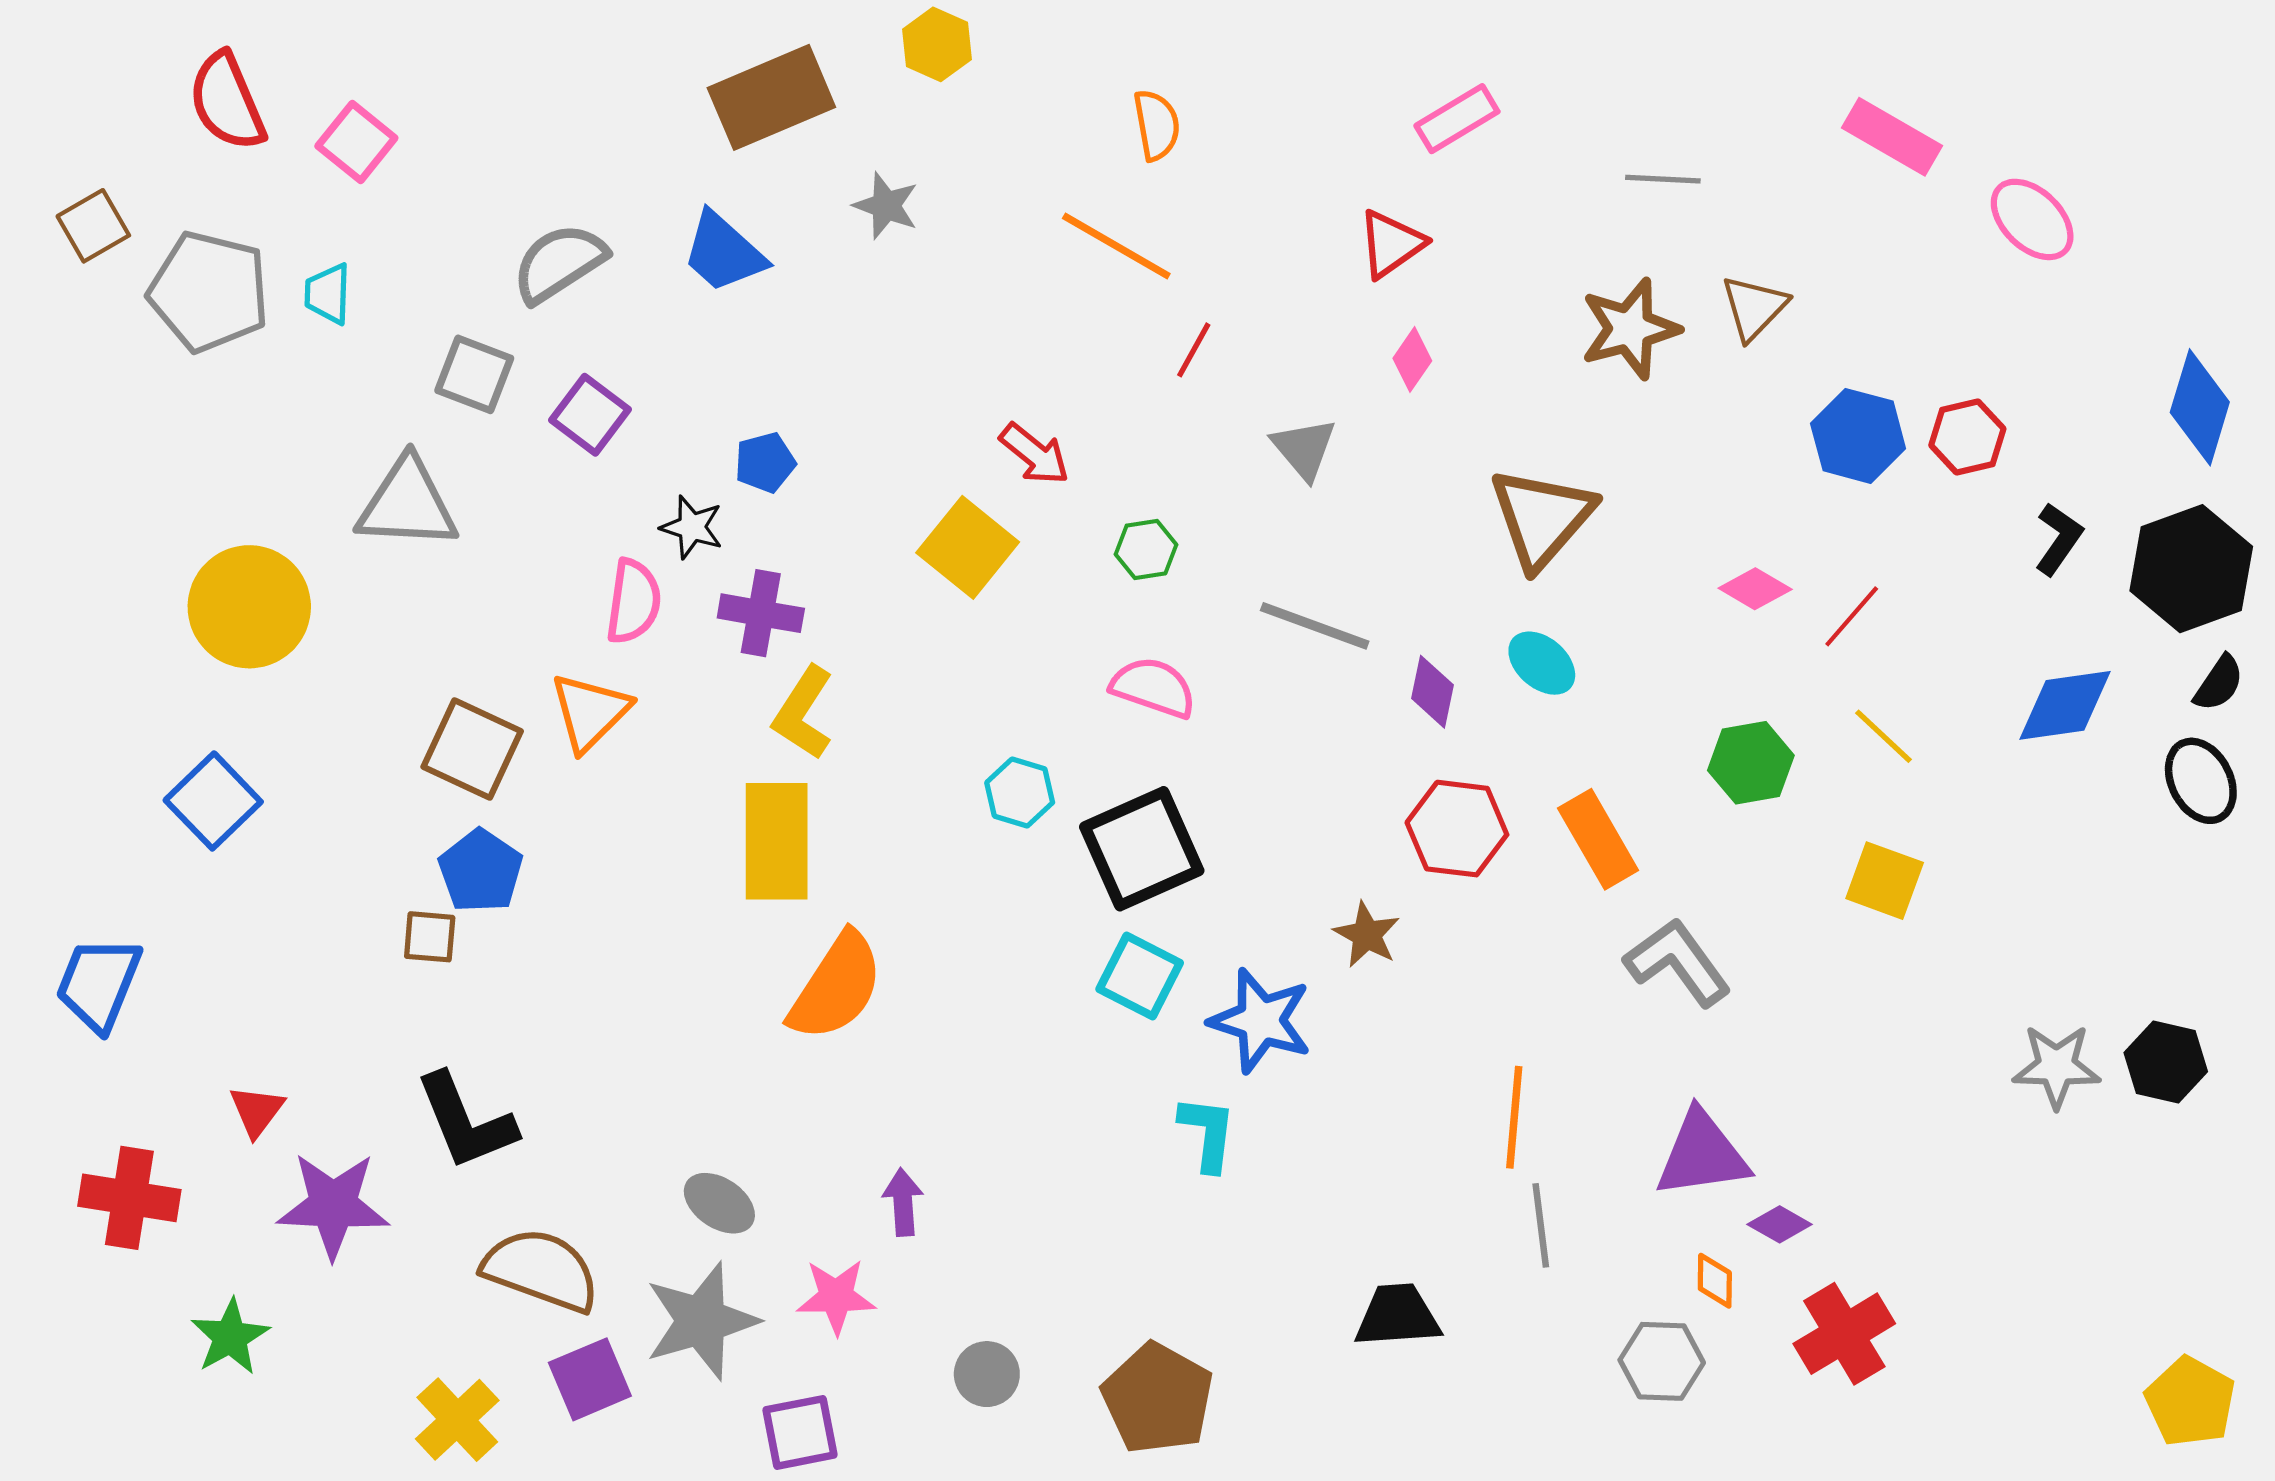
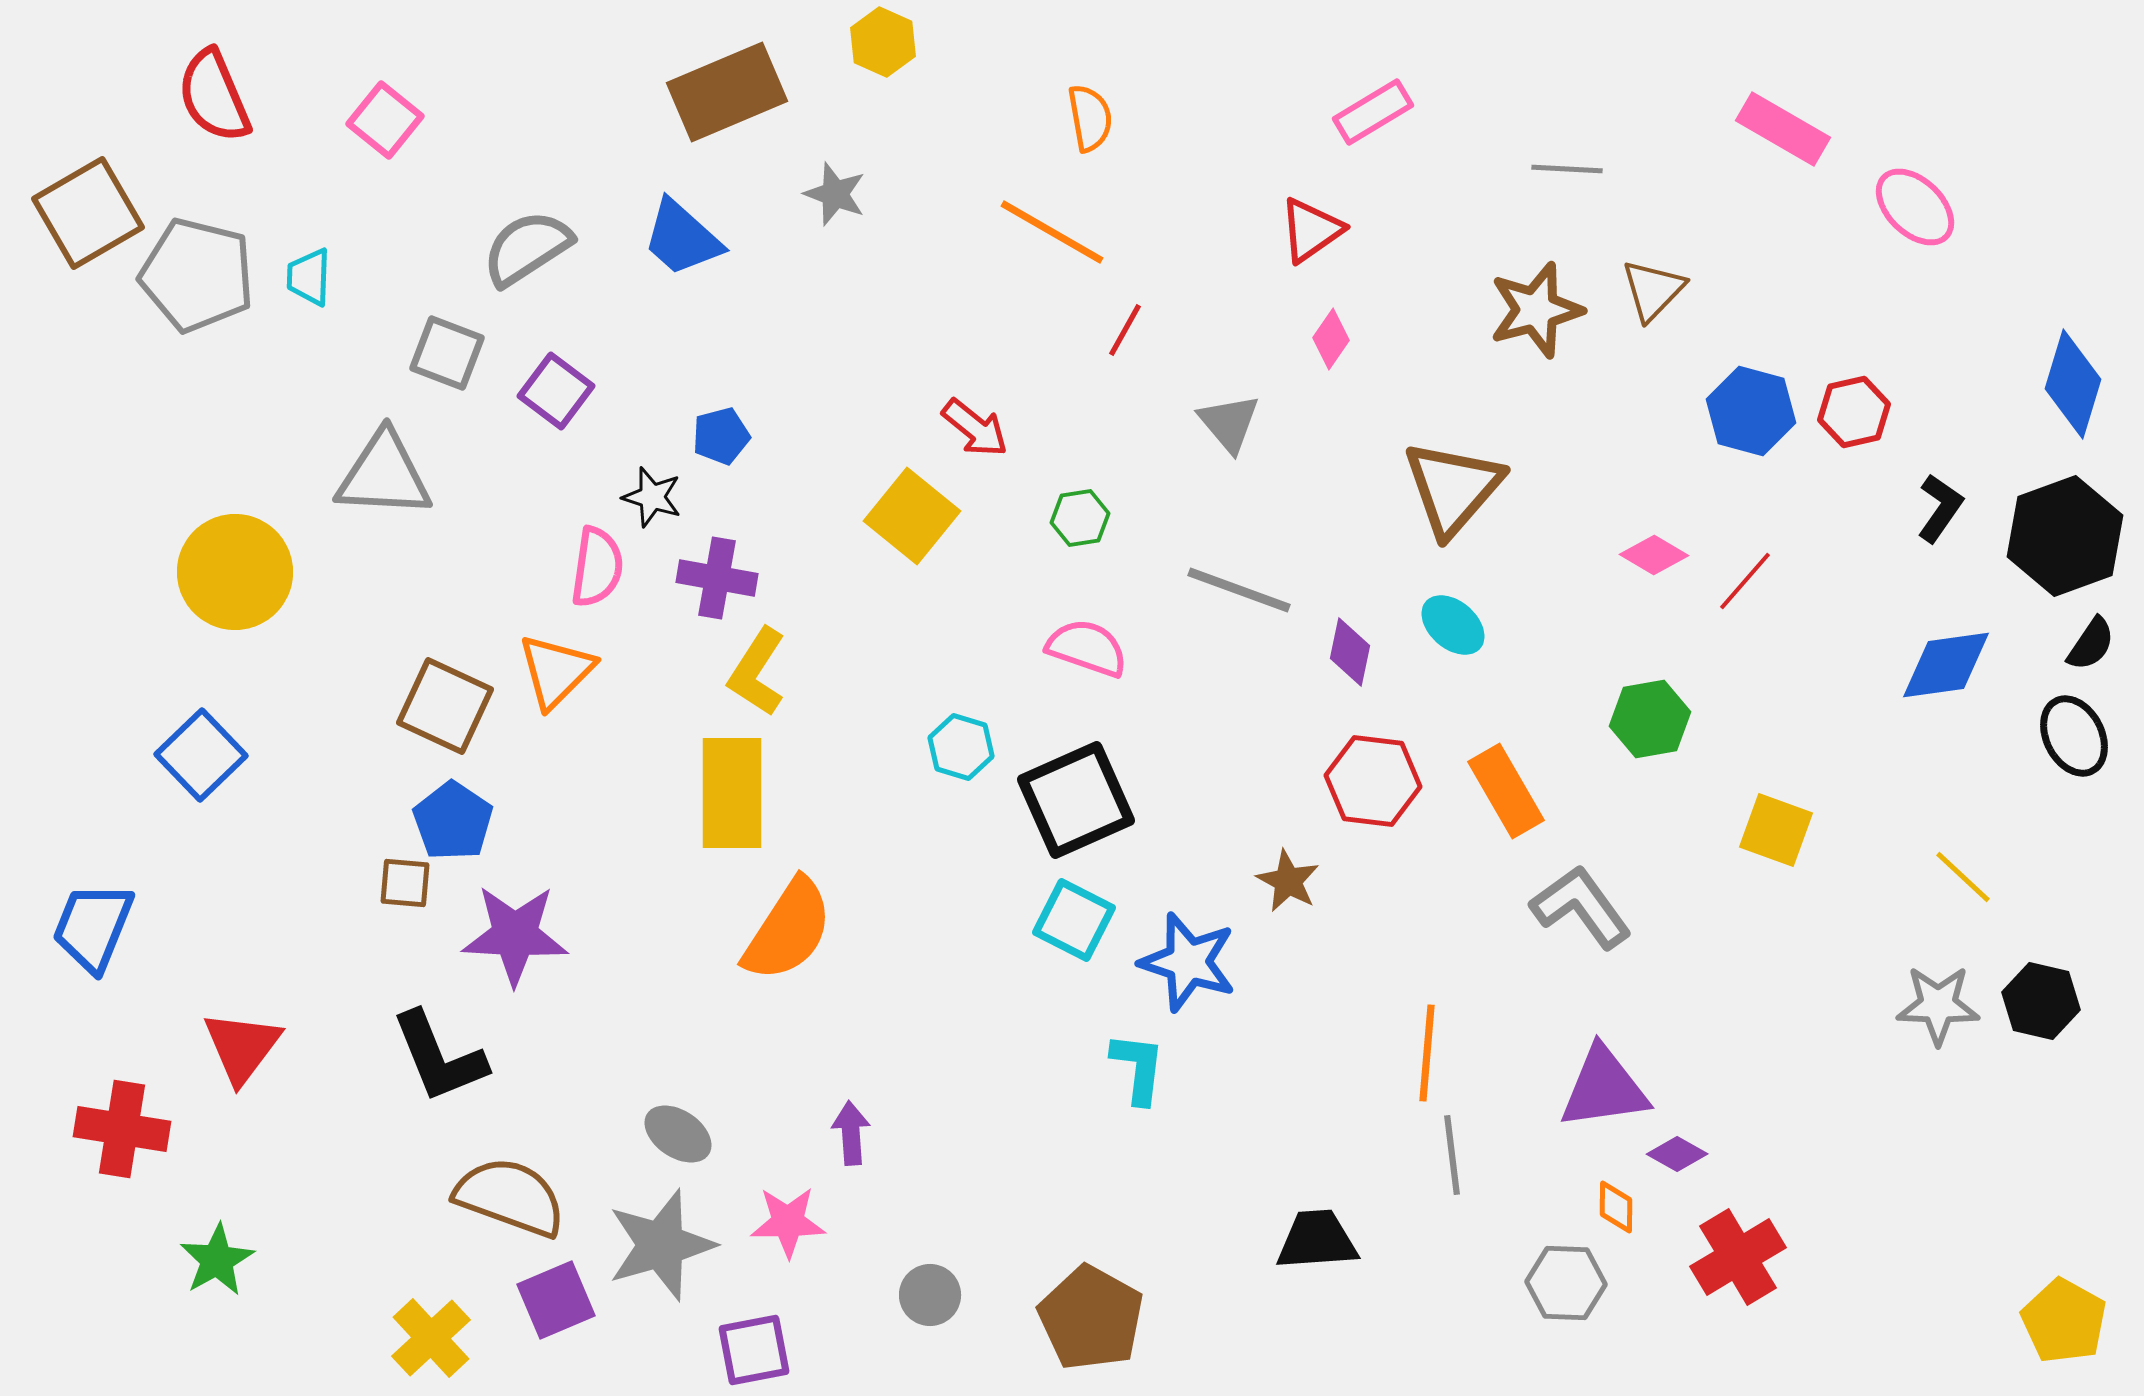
pink square: (356, 142) -> (385, 120), moved
brown square: (93, 226) -> (88, 213), size x1.6
yellow line: (1884, 736) -> (1963, 877), moved
red triangle: (257, 1111) -> (242, 1047), size x1.5
purple star: (333, 1205) -> (515, 935), moved

